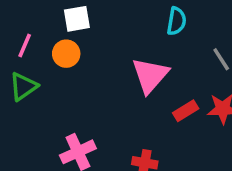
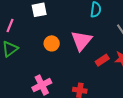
orange circle: (66, 54) -> (52, 43), moved

